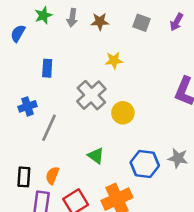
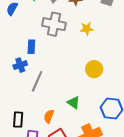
blue rectangle: (47, 68) -> (31, 47), moved
gray cross: (91, 95) -> (54, 24), moved, turned -35
orange semicircle: (52, 175) -> (49, 116), moved

